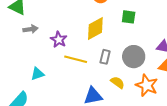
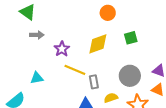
green square: (129, 17) -> (131, 38), turned -32
gray rectangle: (105, 57) -> (94, 82), moved, turned -32
yellow semicircle: (118, 82) -> (111, 98), turned -64

